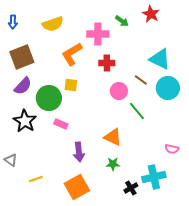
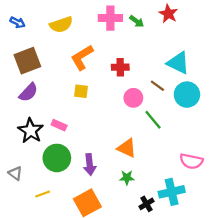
blue arrow: (13, 22) -> (17, 22), turned -64
pink cross: (98, 34) -> (110, 18), moved
green circle: (49, 98) -> (57, 158), moved
pink rectangle: (61, 124) -> (59, 125), moved
pink semicircle: (172, 149) -> (191, 161), size x1.5

